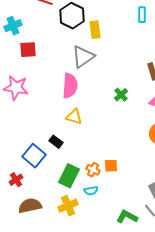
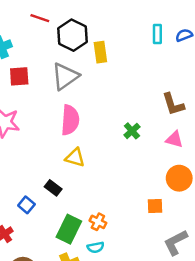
gray triangle: (83, 57) -> (65, 76), moved
blue square: (34, 156) -> (26, 205), size x0.6
orange square: (111, 166) -> (155, 206), moved

